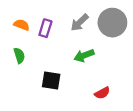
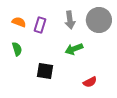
gray arrow: (80, 23) -> (70, 20), turned -54

